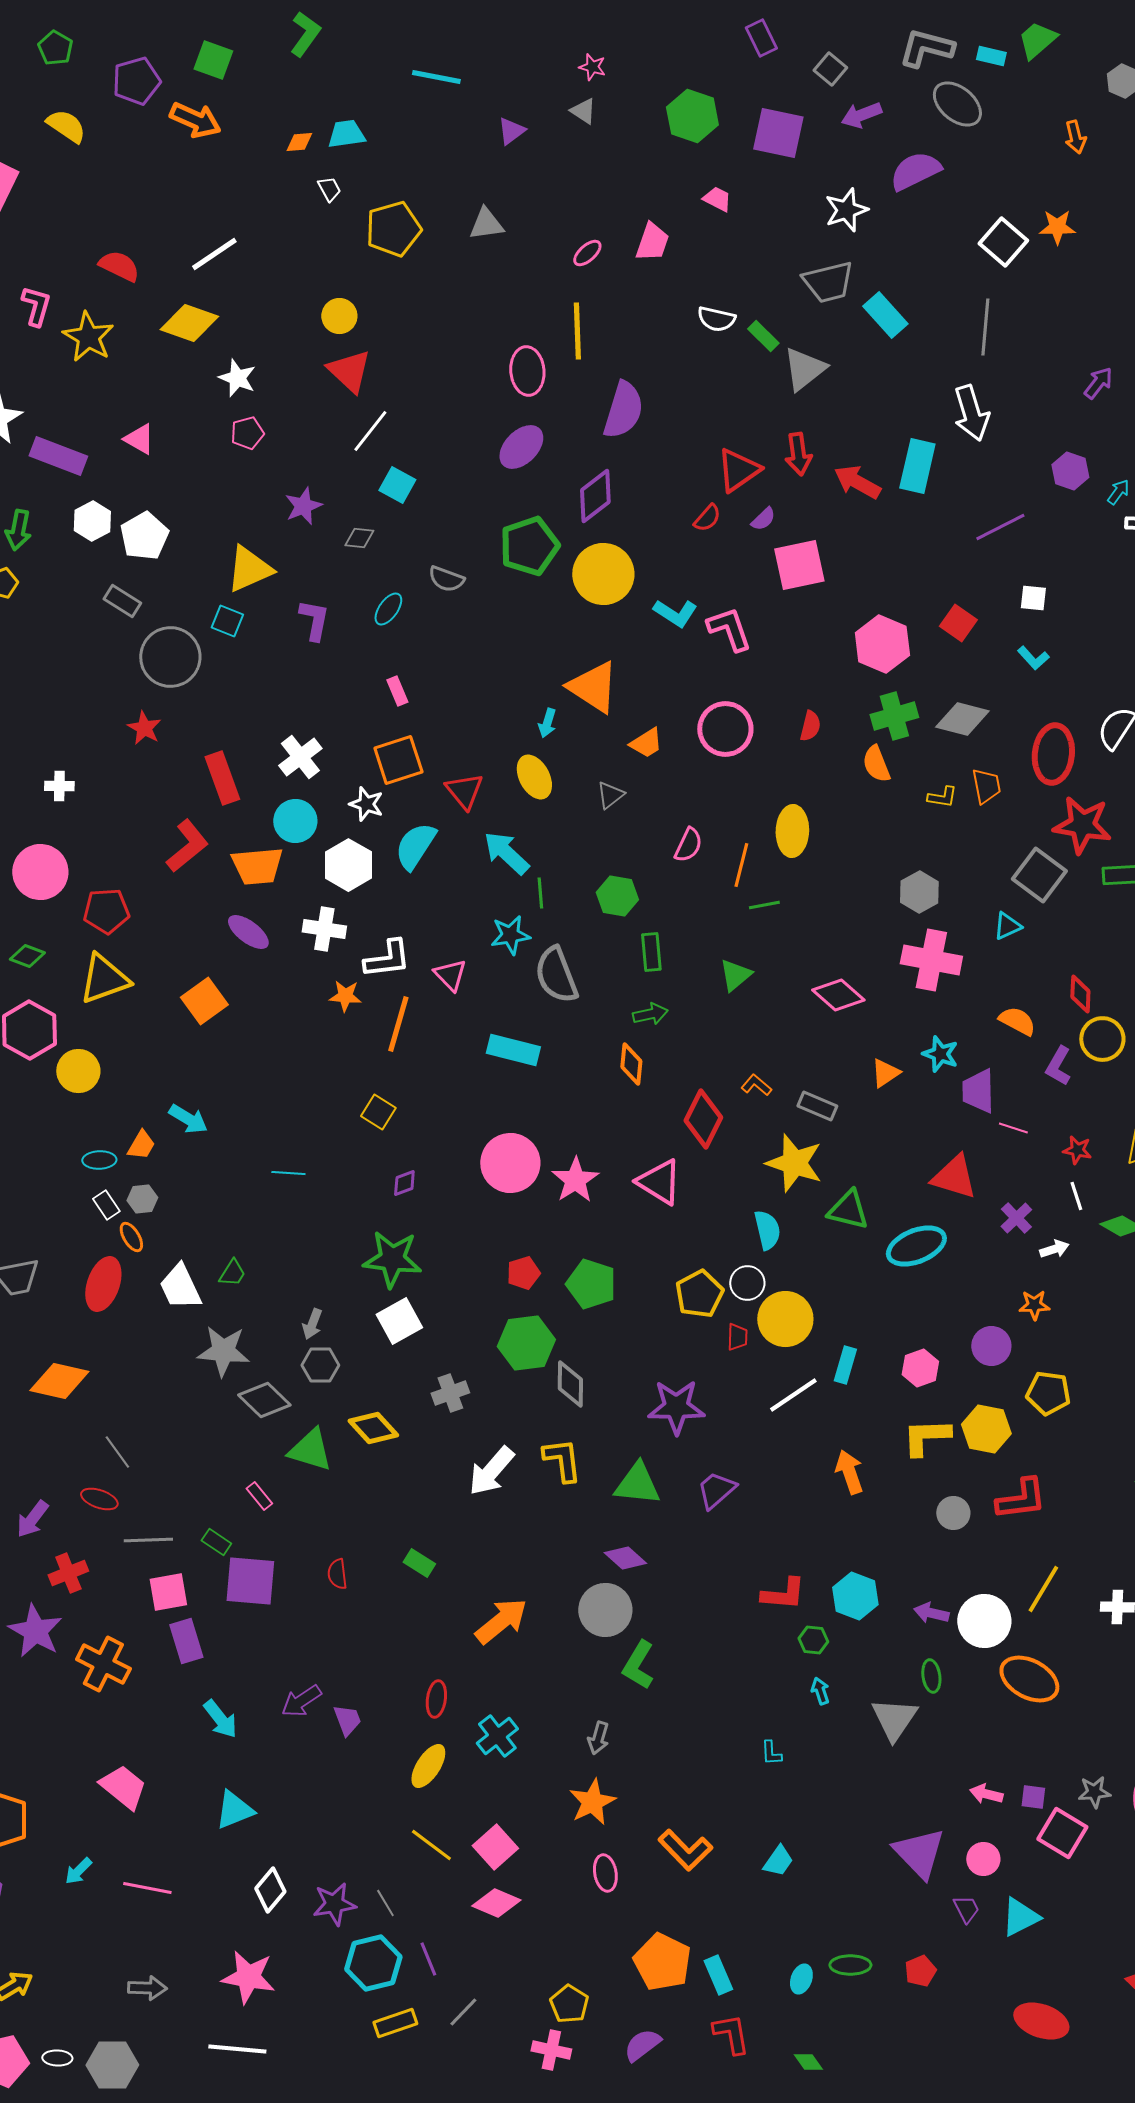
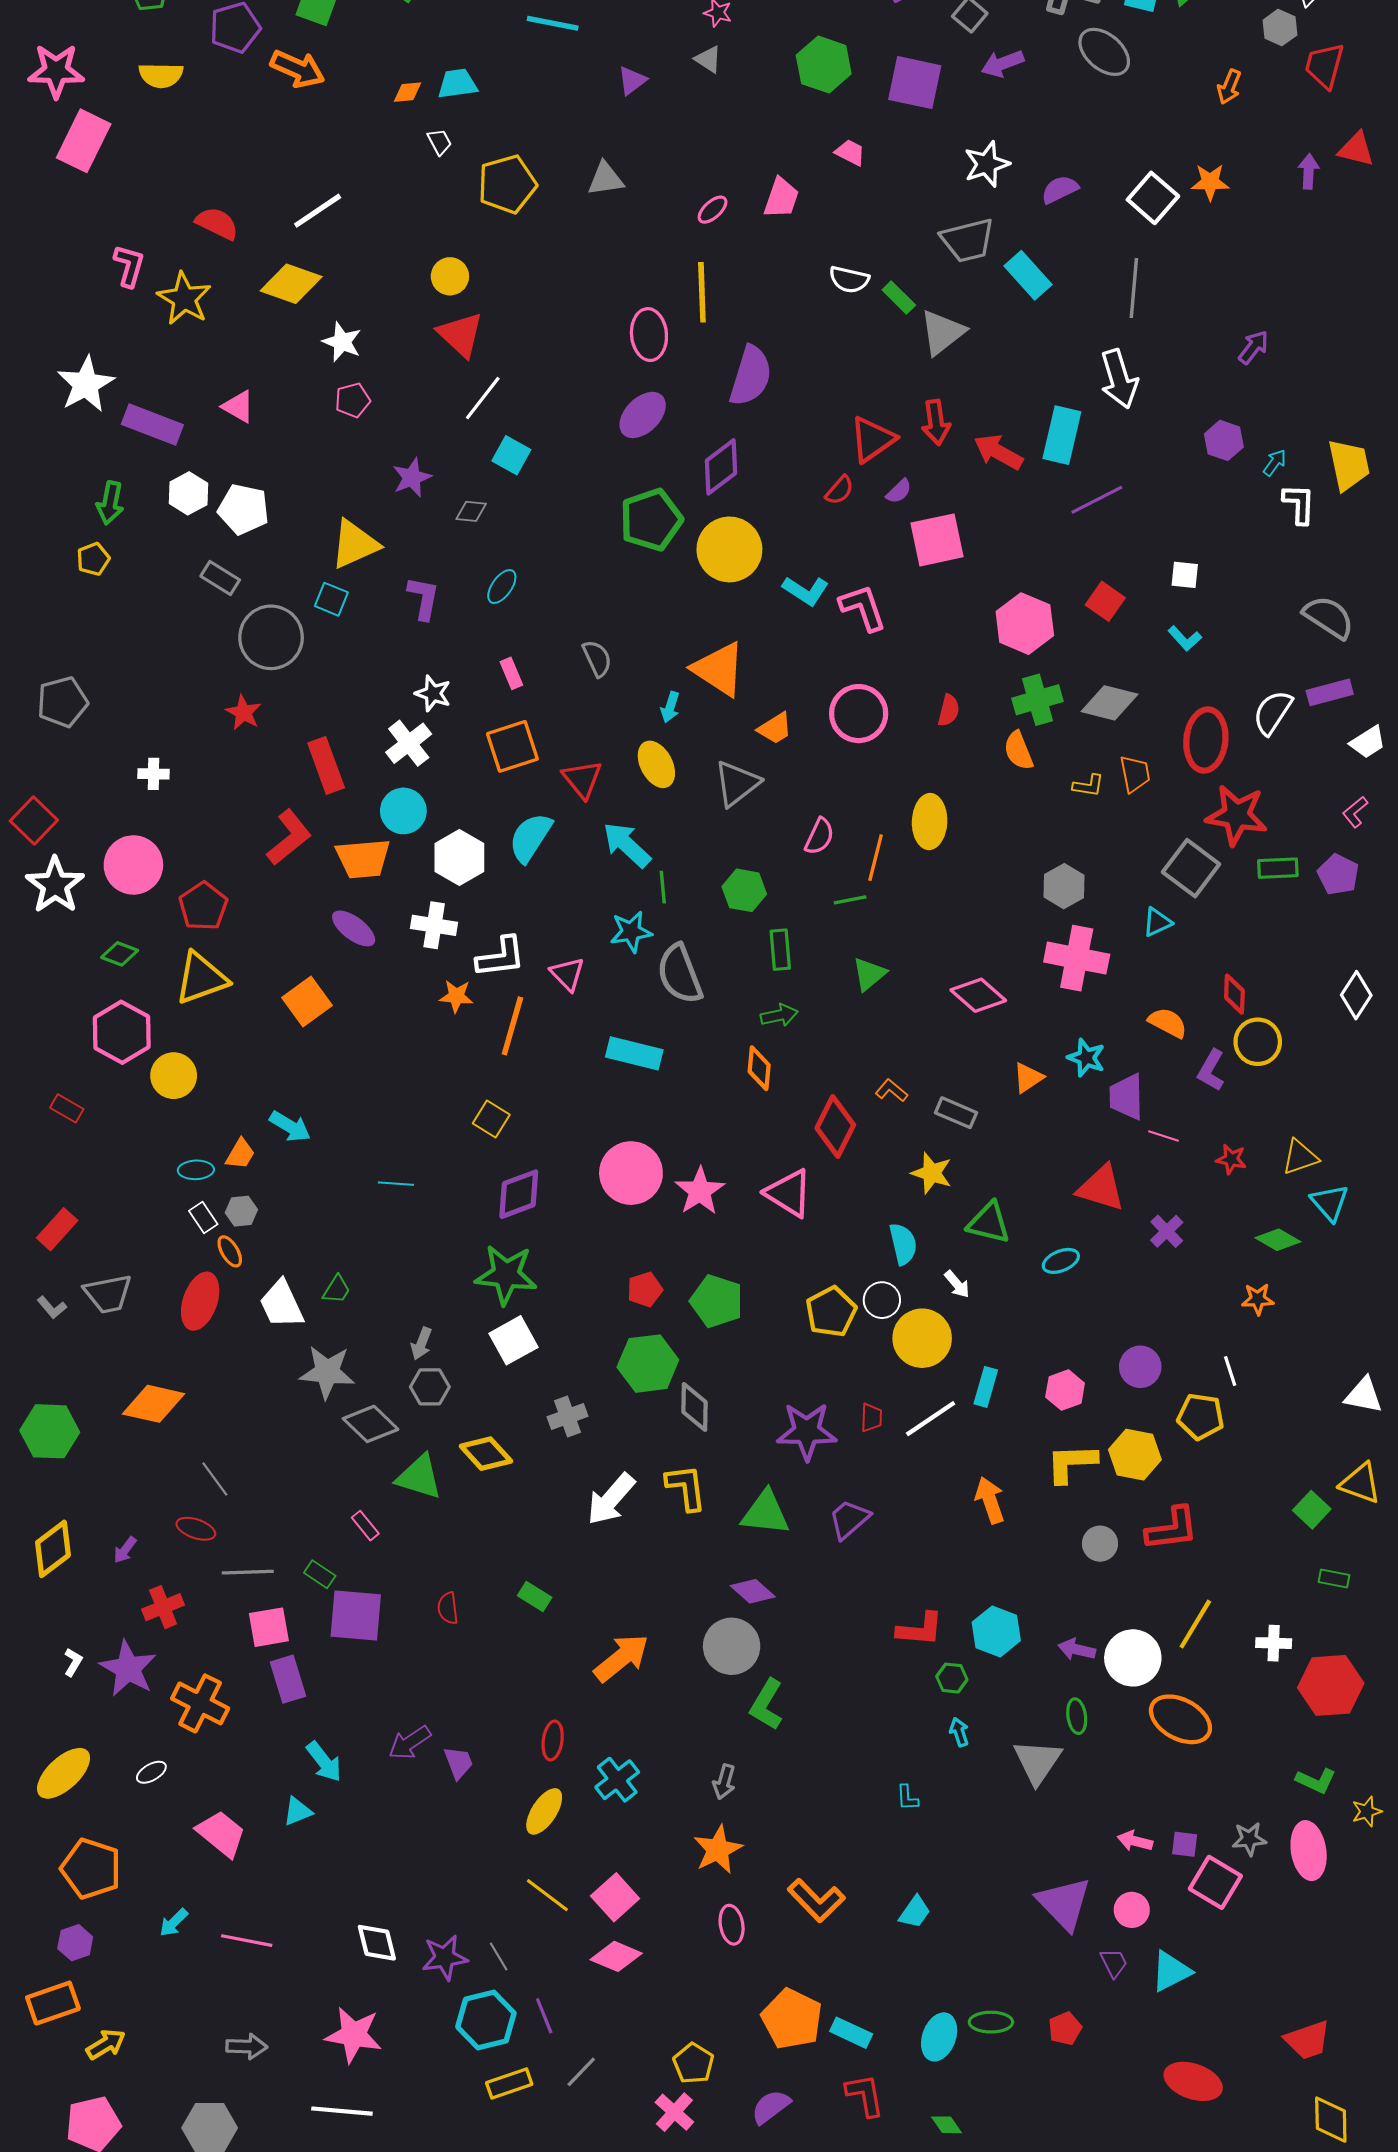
yellow semicircle: (66, 126) -> (161, 75), turned 147
orange arrow: (1075, 137) -> (1229, 87), turned 36
purple semicircle: (915, 171) -> (1060, 189), moved, size x0.7
purple line: (1000, 527) -> (1097, 500), moved
white pentagon: (144, 536) -> (244, 509), turned -30
gray semicircle: (446, 579) -> (597, 659), moved, turned -135
gray triangle: (610, 795) -> (737, 783), size x1.6
white star: (366, 804) -> (433, 693), moved
green line: (764, 905) -> (850, 900), moved
red pentagon: (106, 911) -> (203, 906), turned -30
yellow star: (794, 1163) -> (932, 1173), size x0.7
purple diamond: (404, 1183) -> (519, 1194), size x1.8
white line: (1076, 1196) -> (1230, 1371), moved
cyan ellipse: (916, 1246) -> (1061, 1261), size x0.6
white arrow: (1054, 1249) -> (957, 1284), moved, turned 68
orange star: (1034, 1305) -> (1258, 1299), moved
red trapezoid: (737, 1337) -> (871, 1418), moved
purple arrow: (32, 1519) -> (125, 1550), size x0.7
cyan triangle: (234, 1810) -> (297, 1811), moved, size x0.7
white diamond: (270, 1890) -> (377, 1943), turned -54
cyan rectangle: (718, 1975) -> (851, 2033), turned -42
cyan ellipse: (801, 1979) -> (939, 2037), size x1.5
pink cross: (551, 2050) -> (674, 2112), turned 30
white ellipse: (57, 2058) -> (151, 1772), moved, turned -32

